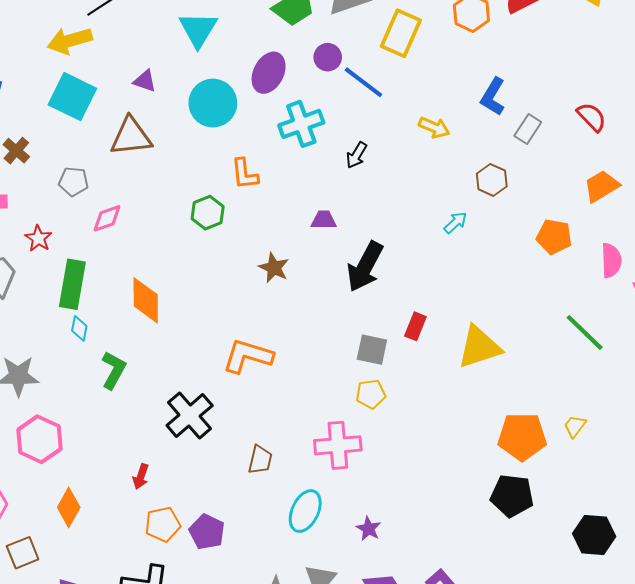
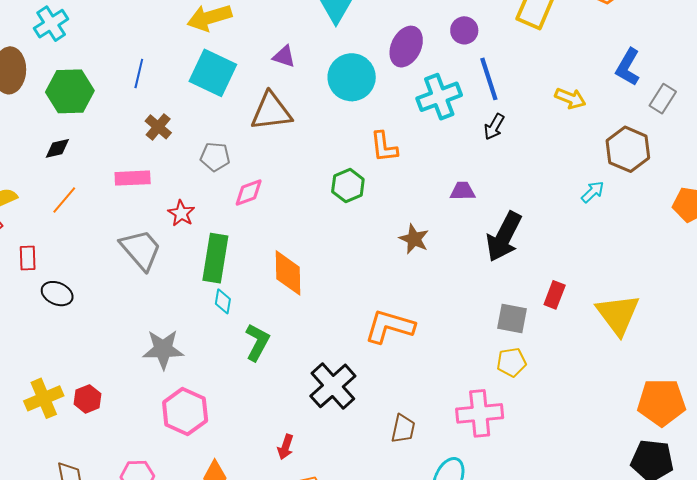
blue line: (363, 82) -> (489, 79), moved, turned 36
brown hexagon: (492, 180) -> (628, 149), size x1.4
yellow triangle: (479, 347) -> (618, 314), turned -48

